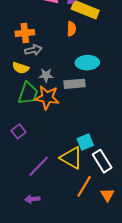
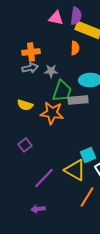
gray arrow: (33, 50) -> (30, 68), moved
yellow semicircle: (21, 68) -> (25, 105), moved
gray star: (46, 75) -> (51, 71), moved
green trapezoid: (28, 93) -> (62, 91), moved

